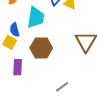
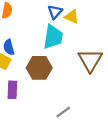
cyan trapezoid: (36, 17) -> (53, 37), moved

